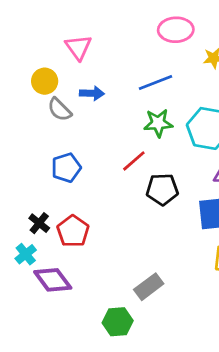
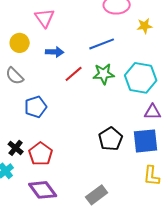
gray semicircle: (59, 110) -> (15, 76), moved
red line: (134, 161) -> (74, 74), moved
black pentagon: (162, 189) -> (111, 139), moved, turned -30
purple diamond: (53, 280) -> (43, 190), moved

